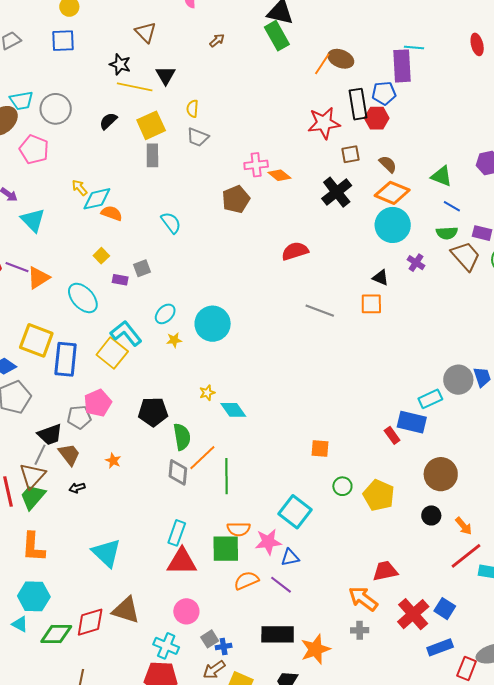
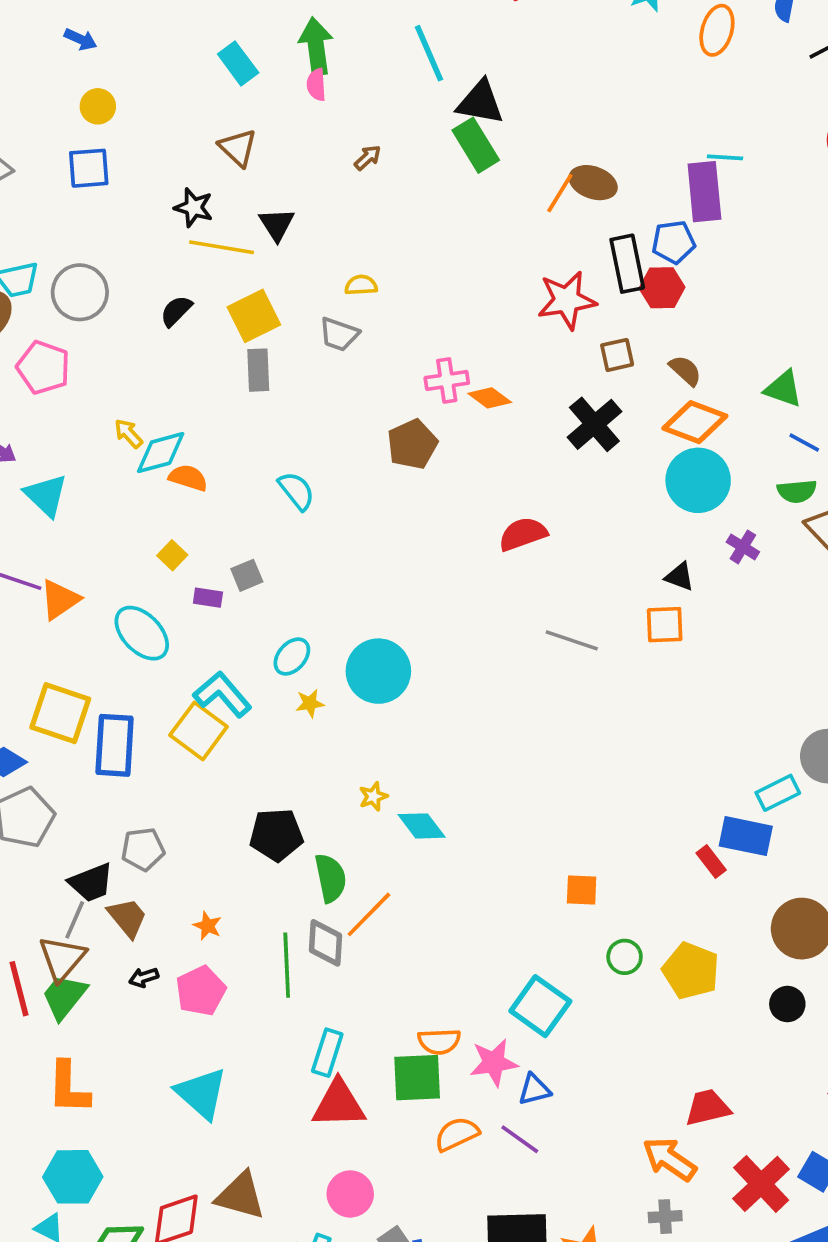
yellow semicircle: (192, 109) -> (361, 285), moved, turned 84
pink pentagon: (98, 403) -> (201, 991), moved
green line: (227, 476) -> (287, 965), moved

